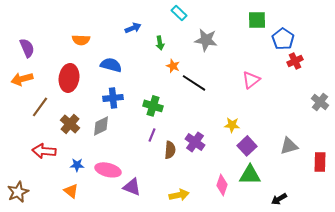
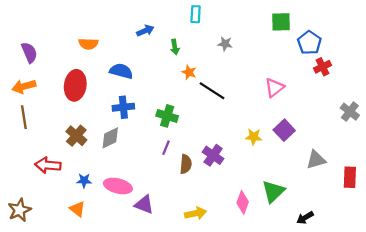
cyan rectangle: (179, 13) -> (196, 14), turned 49
gray star: (206, 40) -> (225, 44), size x0.6
brown line: (40, 107) -> (24, 117), moved, turned -45
purple square: (247, 146) -> (284, 130), moved
green triangle: (250, 175) -> (273, 191), turned -45

